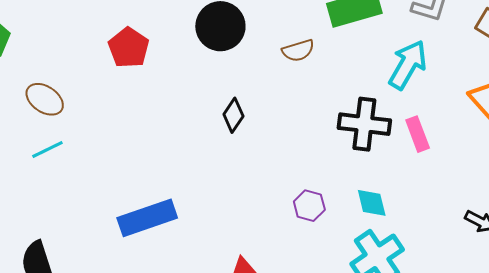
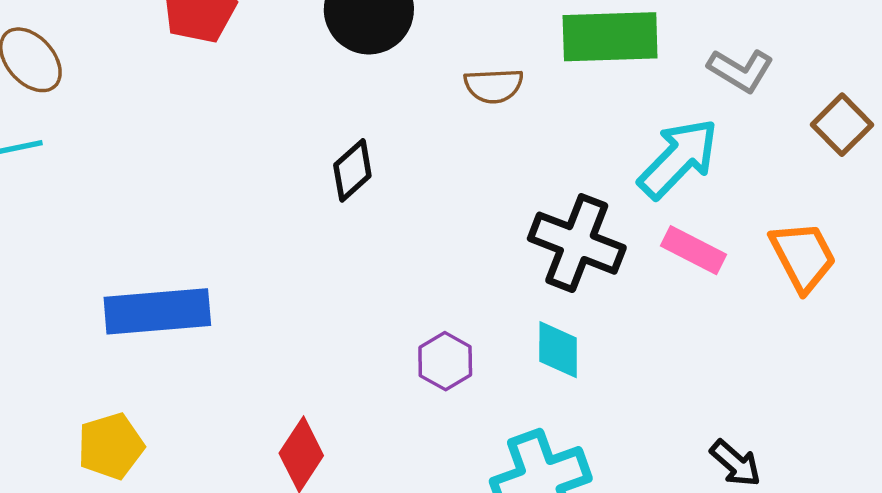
pink rectangle: (418, 134) -> (693, 250), moved, turned -56
cyan diamond: (372, 203) -> (558, 350), moved

